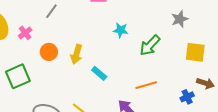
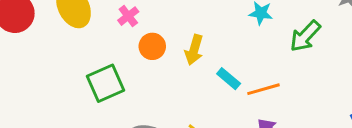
pink cross: (25, 33) -> (128, 16), moved
orange line: (146, 85) -> (264, 89), moved

